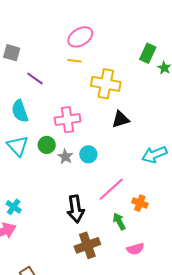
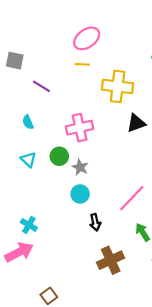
cyan semicircle: (20, 111) -> (28, 122), size x0.6
cyan triangle: (18, 146) -> (28, 160), size x0.7
cyan circle: (88, 154) -> (80, 194), moved
black arrow: (76, 209) -> (95, 222), size x0.6

